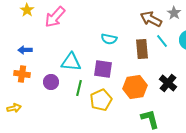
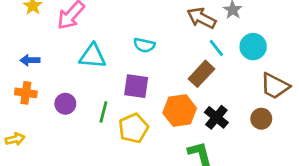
brown rectangle: (142, 49) -> (201, 74), moved, turned 48
cyan triangle: (71, 62) -> (93, 56), moved
black cross: (168, 83) -> (216, 117), moved

